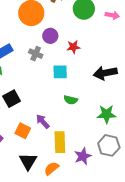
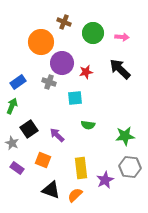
purple circle: (50, 36) -> (62, 63), size x1.5
black arrow: (105, 73) -> (120, 69), moved, turned 60
purple arrow: (43, 121) -> (57, 135), moved
black triangle: (28, 161) -> (51, 190), turned -36

